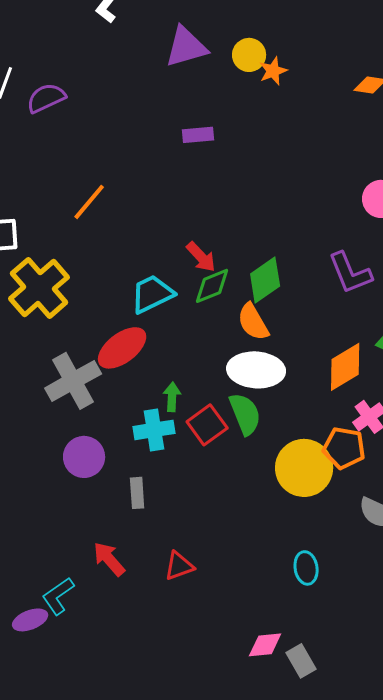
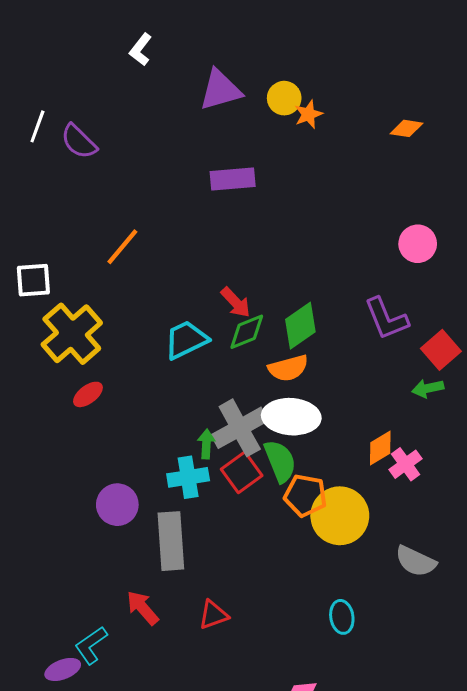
purple semicircle: (46, 98) -> (79, 142), turned -111
purple rectangle: (198, 135) -> (233, 179), size x1.4
orange semicircle: (253, 322) -> (288, 368), turned -75
red ellipse: (122, 348) -> (88, 394), moved, size x0.6
orange diamond: (345, 367) -> (380, 448), moved, size x0.7
gray cross: (73, 381) -> (240, 428), moved
orange pentagon: (344, 448) -> (305, 496), moved
gray rectangle: (137, 493) -> (171, 541), size x1.8

